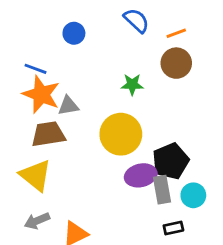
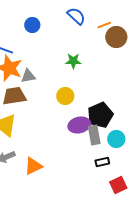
brown circle: (176, 63) -> (116, 37), moved
yellow circle: (121, 134) -> (65, 96), size x0.6

